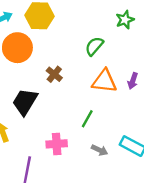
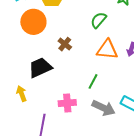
black trapezoid: (25, 102) -> (40, 68), turned 35
gray arrow: (100, 150) -> (104, 108), size x1.6

